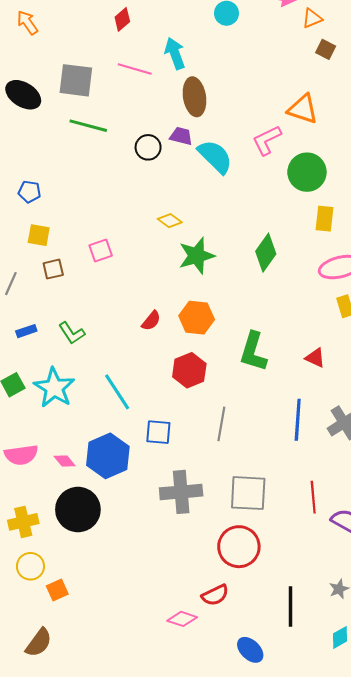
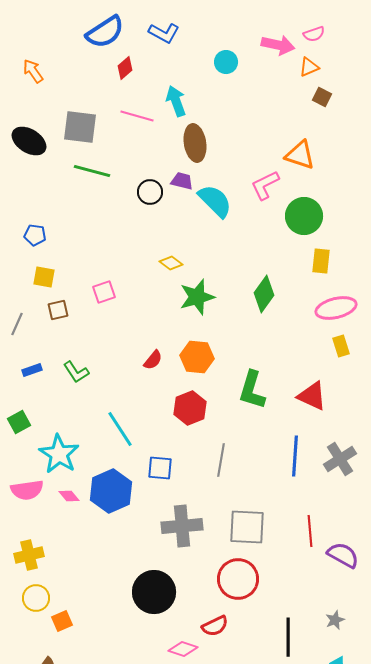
red triangle: (315, 358) -> (312, 396), size x1.5
cyan star: (54, 388) -> (59, 454), moved
black circle: (78, 510) -> (154, 592), moved

